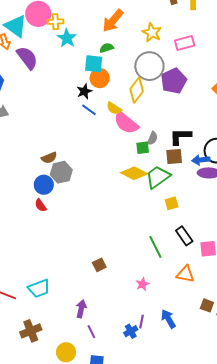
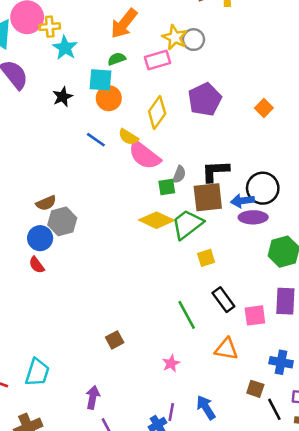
pink rectangle: (185, 43) -> (158, 60), moved
gray circle: (149, 66) -> (194, 40), moved, size x0.6
black star: (84, 91) -> (63, 97), moved
brown square: (174, 157) -> (208, 197), size x1.4
cyan trapezoid: (39, 288) -> (37, 372), turned -50

